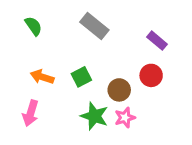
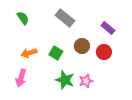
orange arrow: (42, 77) -> (29, 53), turned -35
green square: (81, 77) -> (56, 53), turned -32
brown circle: (119, 90) -> (82, 46), moved

